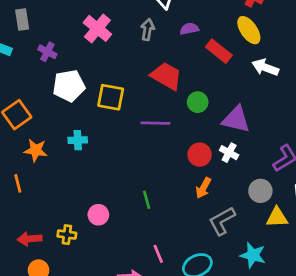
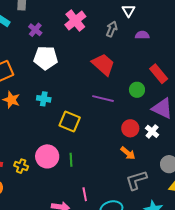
red rectangle: (219, 51) -> (159, 74), moved
red trapezoid: (166, 76) -> (103, 64), moved
yellow square: (111, 97) -> (70, 121), moved
orange arrow: (203, 188) -> (128, 153), turned -91
green line: (147, 200) -> (71, 160), moved
pink circle: (98, 215) -> (47, 156), size x1.5

